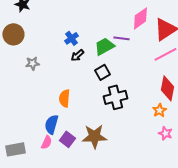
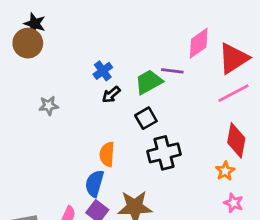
brown circle: (13, 34) -> (28, 43), moved
orange semicircle: (64, 98) -> (107, 154), moved
blue semicircle: (51, 124) -> (95, 183), moved

